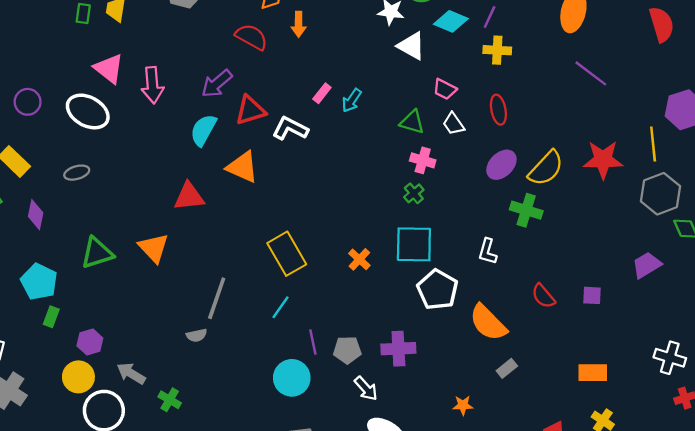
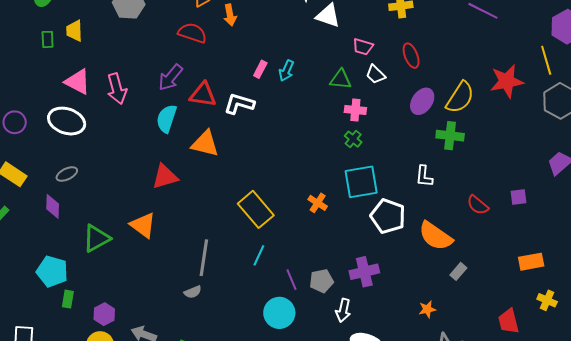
red triangle: (250, 110) -> (203, 95), turned 36
purple diamond: (36, 215) -> (53, 206), moved
white arrow: (366, 389) -> (343, 310), turned 65

